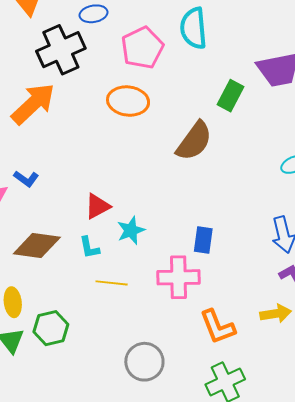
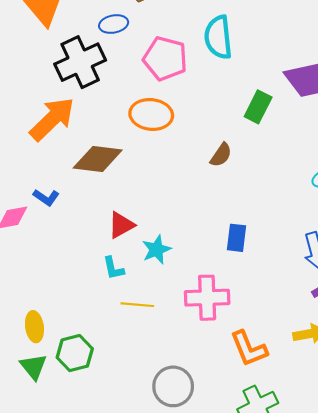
pink pentagon: (142, 48) -> (165, 59), turned -30
brown semicircle: (194, 141) -> (221, 155), size x0.6
blue rectangle: (203, 240) -> (237, 238), moved
brown diamond: (37, 245) -> (98, 159), moved

